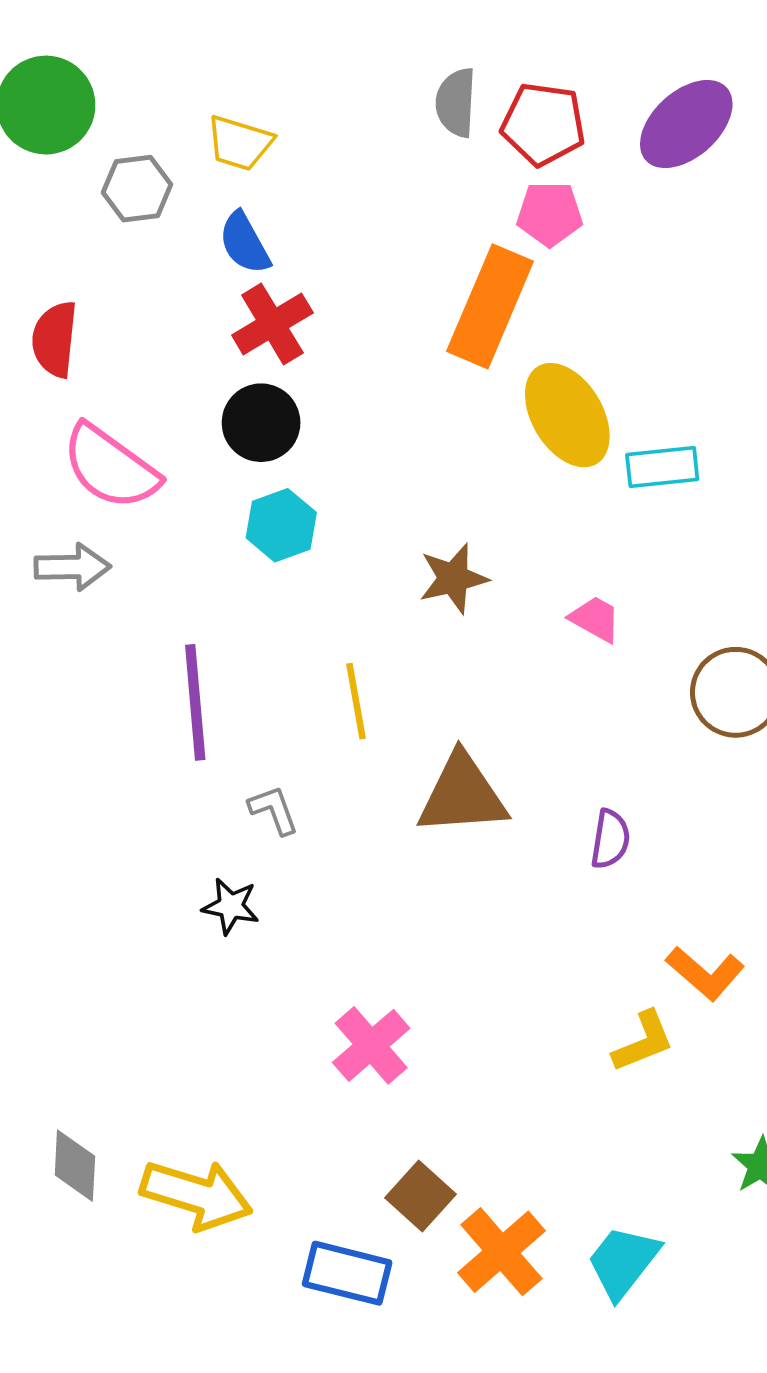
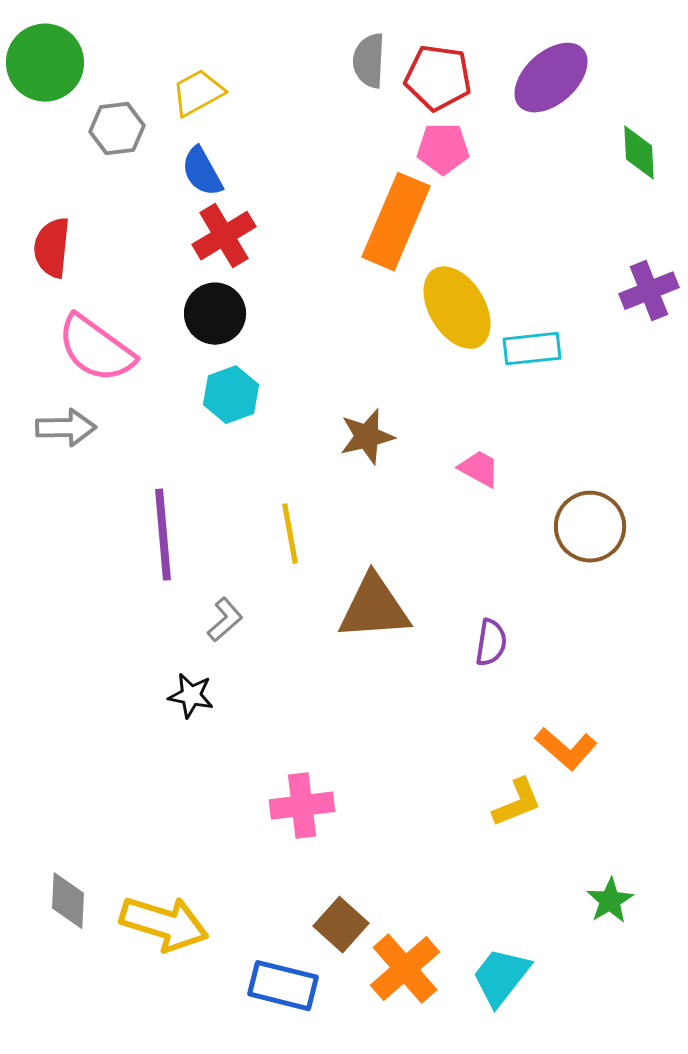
yellow trapezoid: (240, 143) -> (198, 93), turned 134
gray L-shape: (274, 810) -> (225, 620), turned 69
pink cross: (371, 1045) -> (302, 806), turned 34

